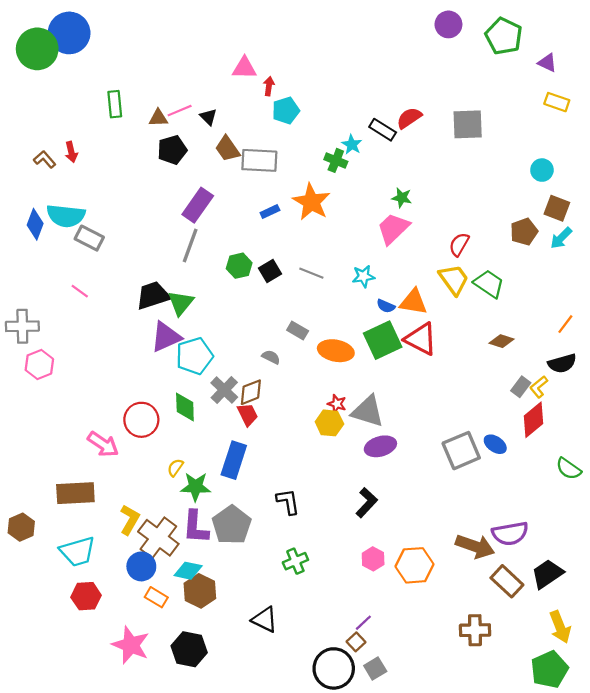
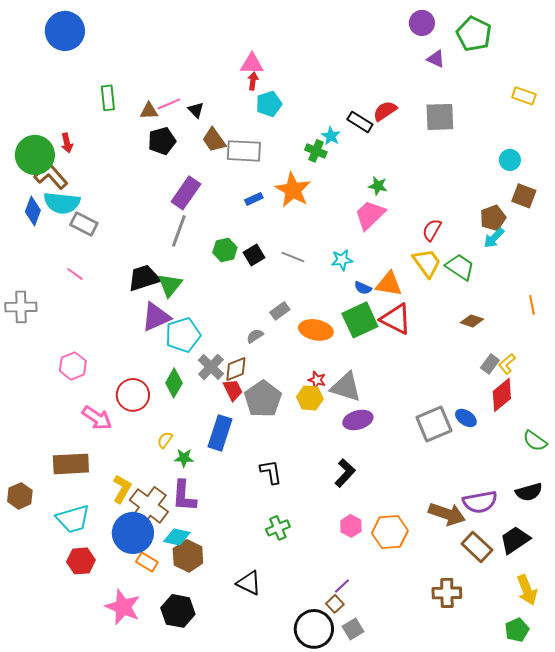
green circle: (37, 49) -> (35, 155), moved
purple triangle: (547, 63) -> (436, 59), moved
pink triangle: (244, 68) -> (252, 64), moved
brown L-shape: (45, 159) -> (51, 176), moved, size x1.6
cyan arrow: (561, 238) -> (494, 238), moved
orange line: (565, 324) -> (532, 305), turned -48
gray rectangle: (298, 330) -> (280, 311), turned -66
gray semicircle: (271, 357) -> (255, 336), turned -60
black semicircle: (562, 363) -> (529, 492), moved
pink hexagon: (39, 365) -> (73, 366), moved
green diamond: (185, 407) -> (174, 383), turned 32
green star: (196, 487) -> (184, 458), size x0.7
gray pentagon: (232, 525) -> (263, 399), moved
blue circle: (141, 566) -> (133, 533), size x1.5
green pentagon: (549, 669) -> (517, 630), size x0.7

